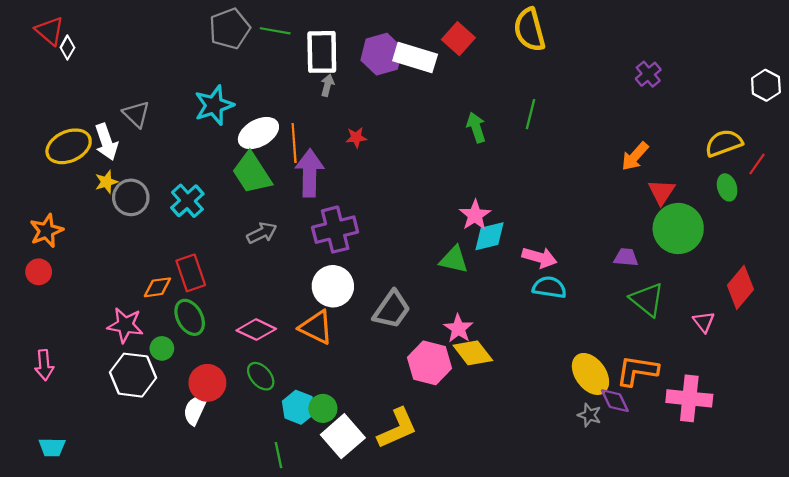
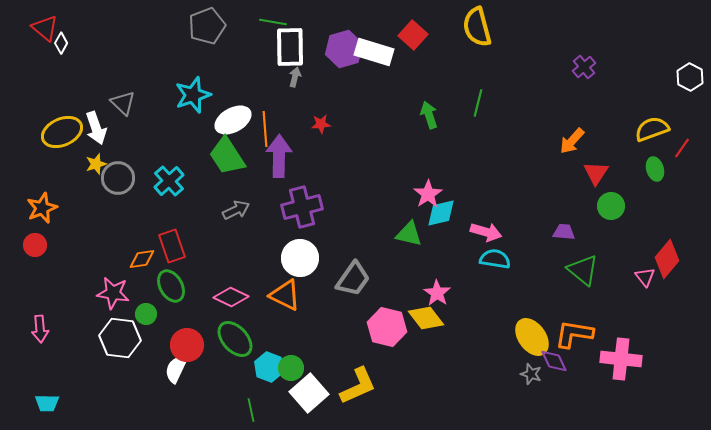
green line: (275, 31) -> (273, 22), moved
green circle: (678, 229) -> (611, 206), size x0.6
pink triangle: (704, 322) -> (645, 277), moved
pink star: (458, 328) -> (437, 293), moved
green ellipse: (261, 376) -> (235, 339), size x1.4

